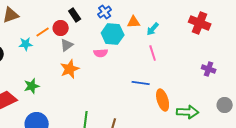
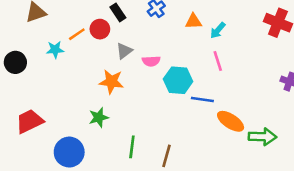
cyan hexagon: (113, 34) -> (178, 80), moved
gray triangle: (67, 45) -> (124, 51), moved
orange star: (70, 69) -> (111, 82), turned 30
green star: (32, 86) -> (99, 117), moved
orange ellipse: (163, 100) -> (231, 121), turned -40

